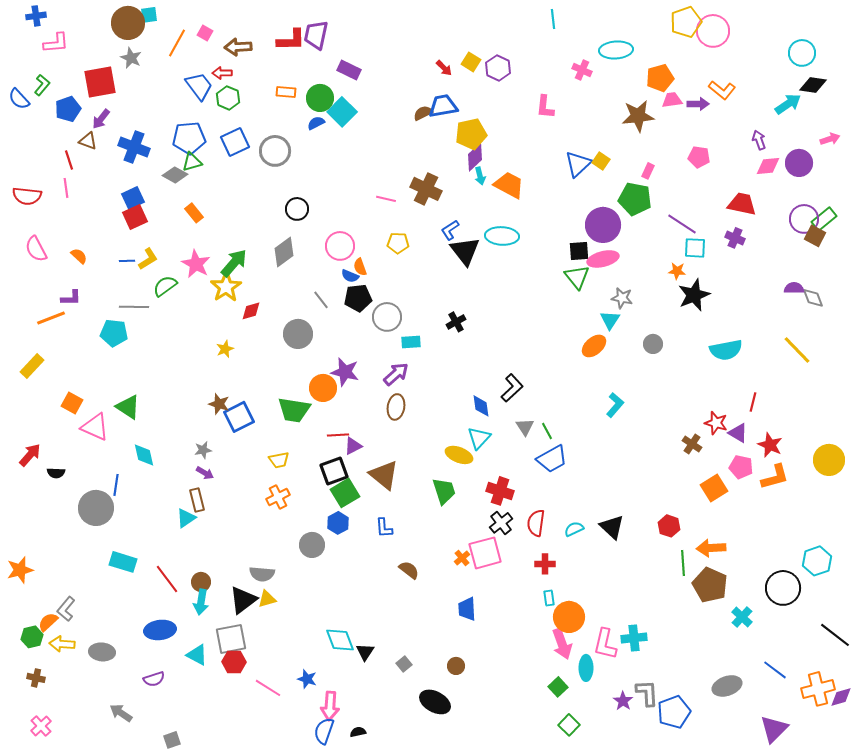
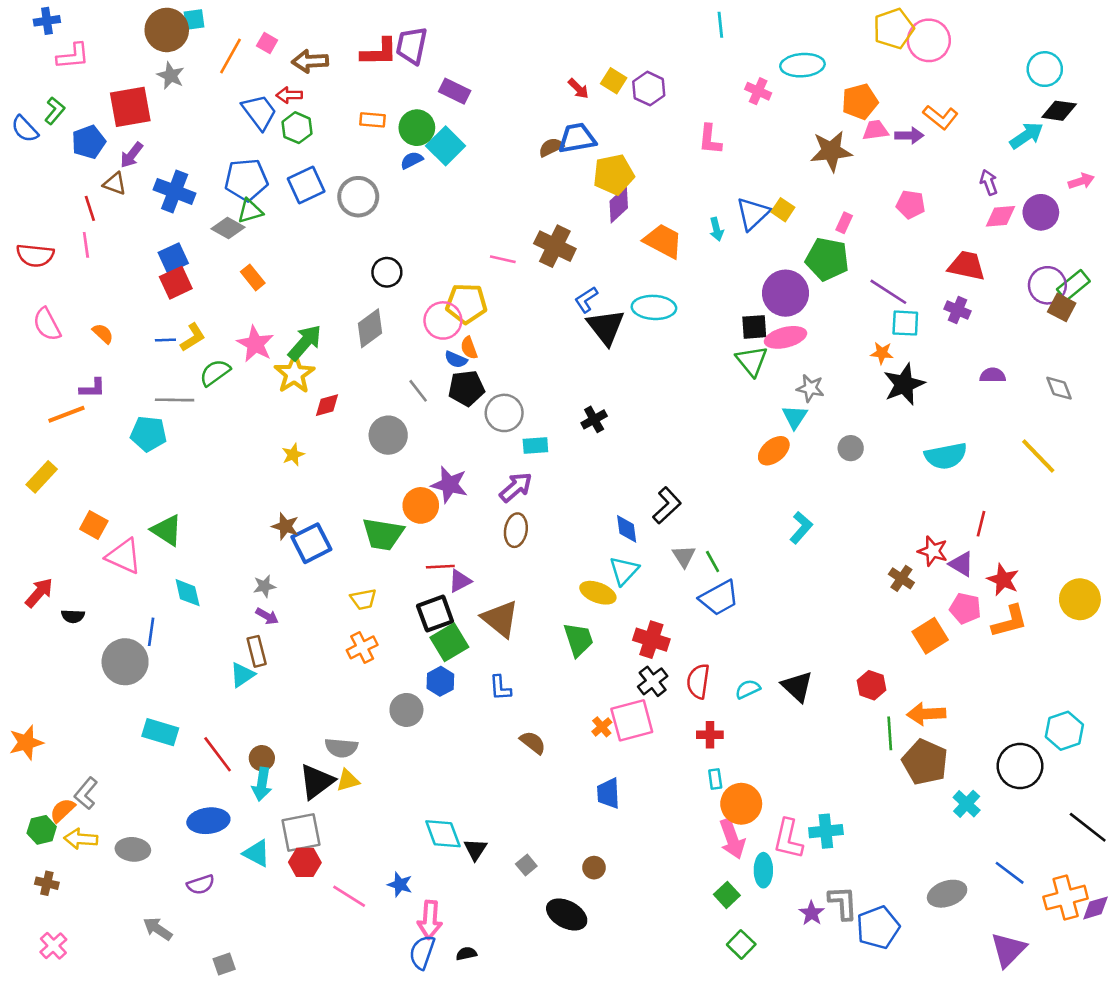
cyan arrow: (480, 176) -> (716, 229), moved
yellow pentagon: (398, 243) -> (466, 304), moved, size x1.4
purple semicircle: (794, 288) -> (993, 375), moved

